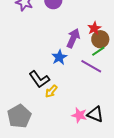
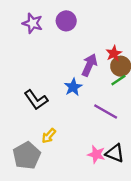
purple line: (91, 66) -> (106, 111), moved
black L-shape: (39, 79) -> (36, 100), moved
yellow arrow: (51, 91) -> (49, 136), moved

